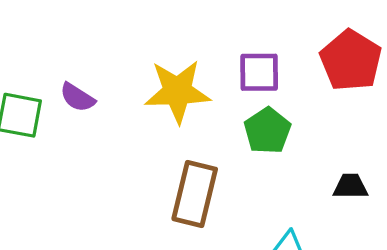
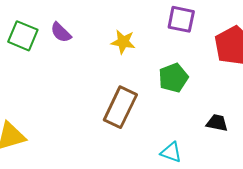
purple square: (259, 72) -> (181, 19), moved
yellow star: (177, 91) -> (123, 42), size x0.6

